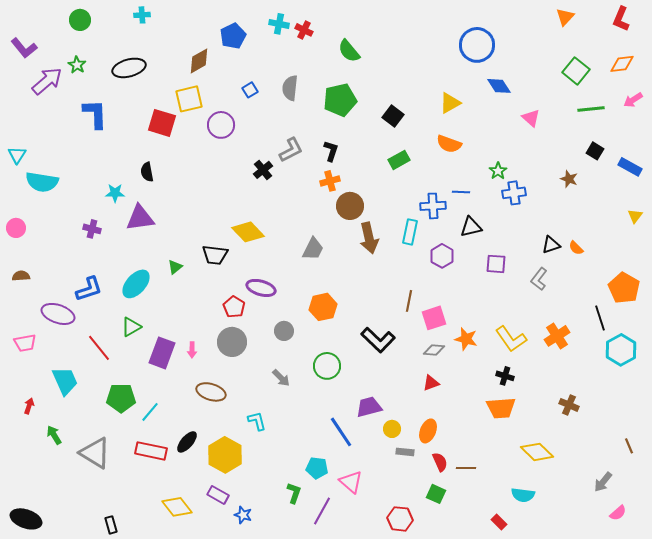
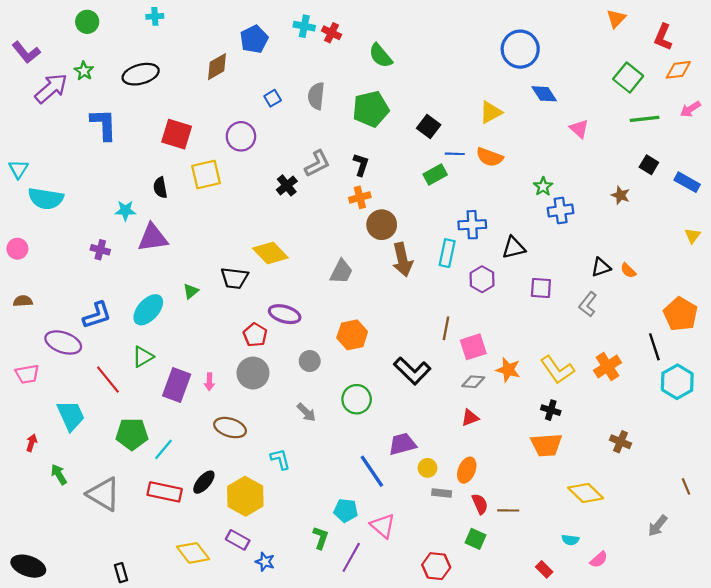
red L-shape: (621, 19) -> (663, 37), moved
yellow square: (189, 99) -> (206, 175), moved
blue line: (461, 192) -> (455, 154), moved
cyan semicircle: (523, 495) -> (570, 540), size x0.7
pink semicircle: (618, 513) -> (599, 560), moved

